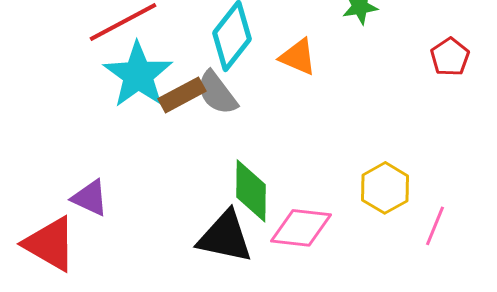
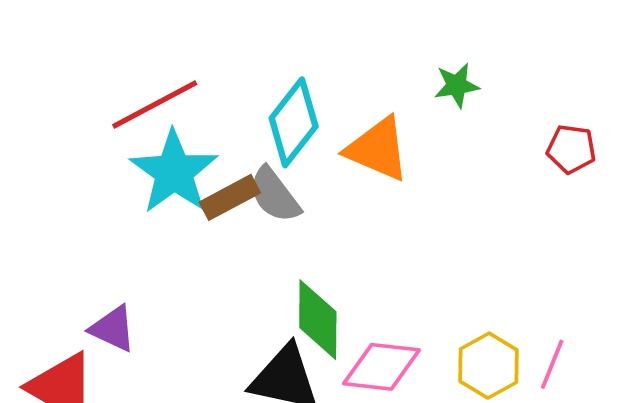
orange triangle: (298, 57) -> (378, 149), size x1.4
red pentagon: (450, 57) -> (571, 149), turned -30
yellow hexagon: (385, 188) -> (488, 366), moved

